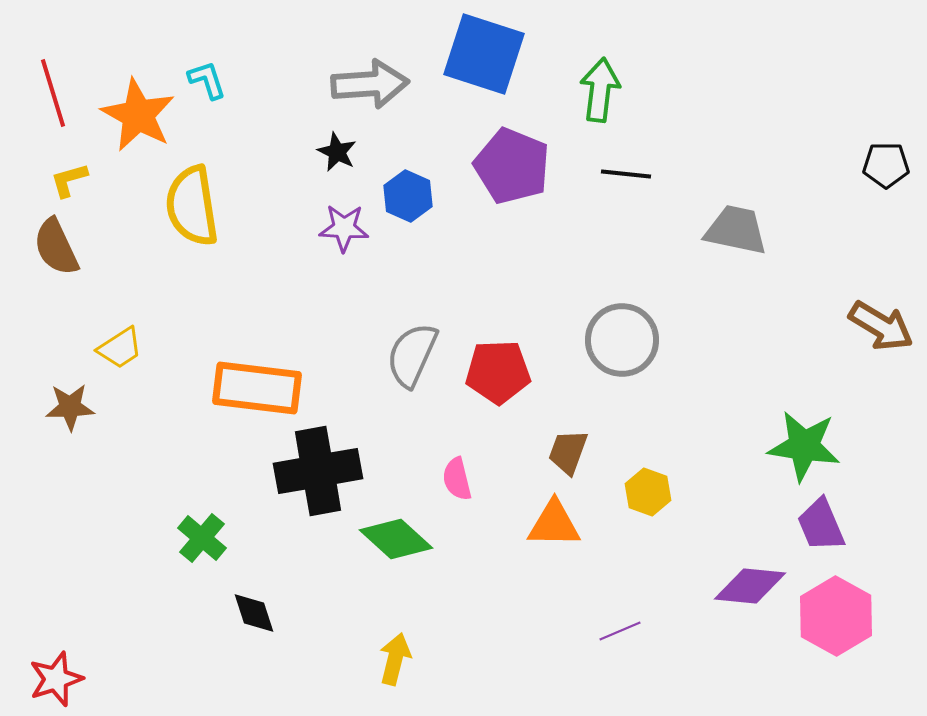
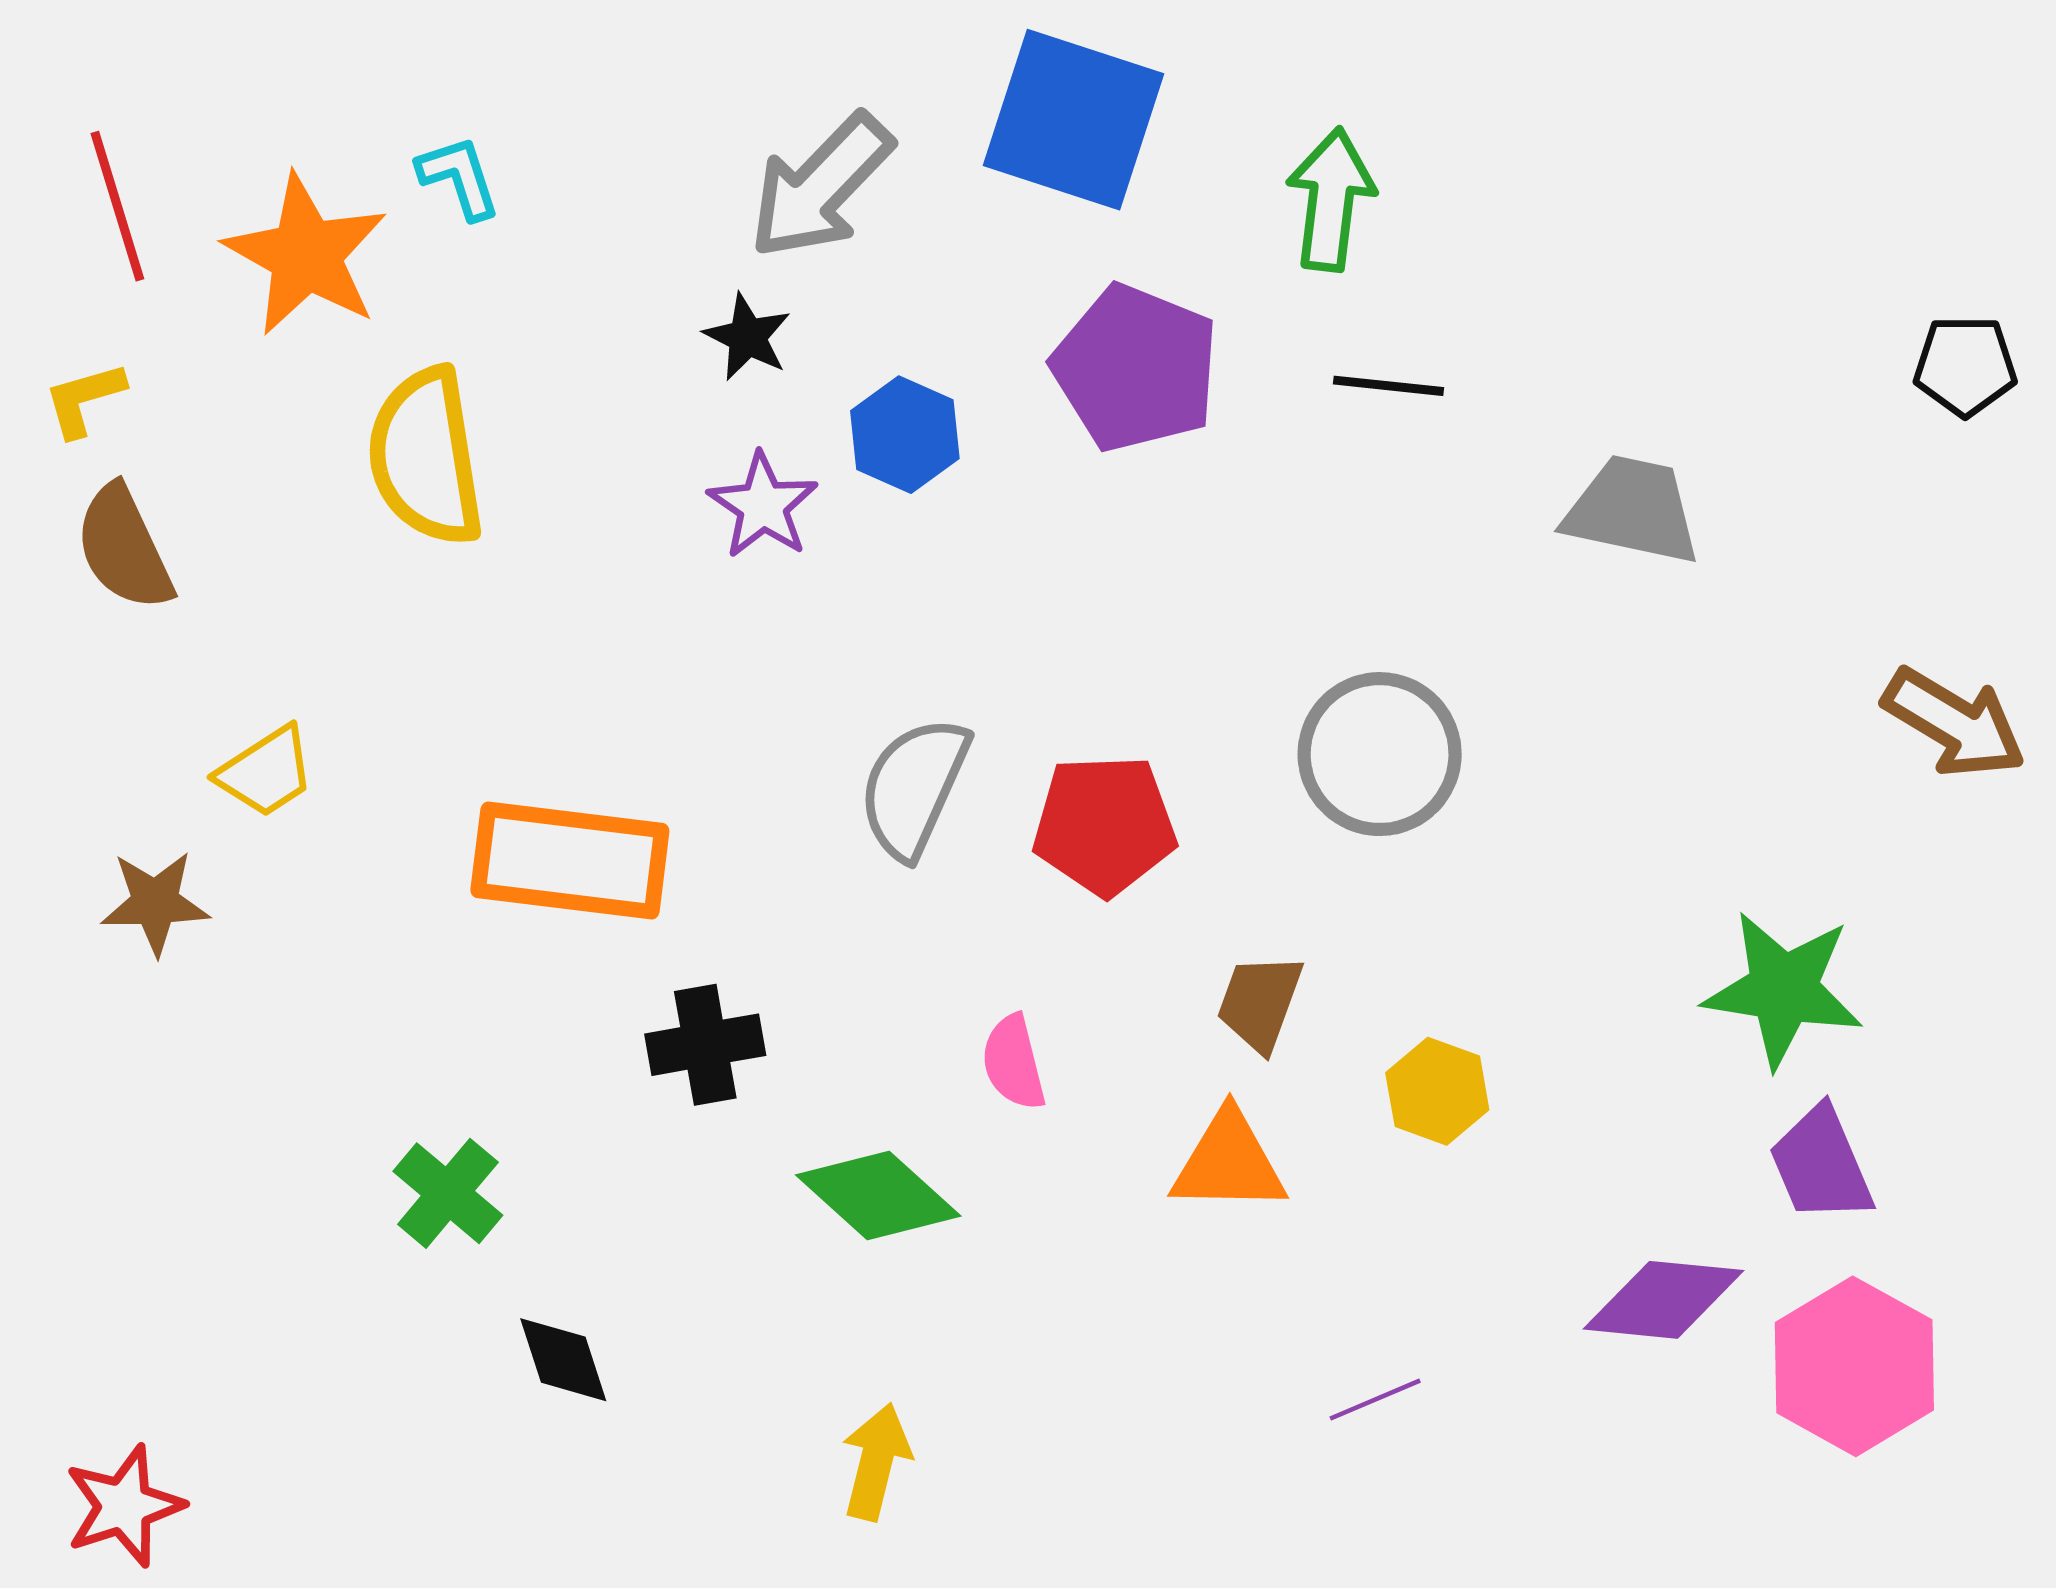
gray arrow: (370, 84) -> (821, 186), turned 138
yellow L-shape: (69, 180) -> (84, 399), moved
purple star: (344, 228) -> (763, 506), turned 30
black cross: (318, 471) -> (705, 1045), size x0.6

